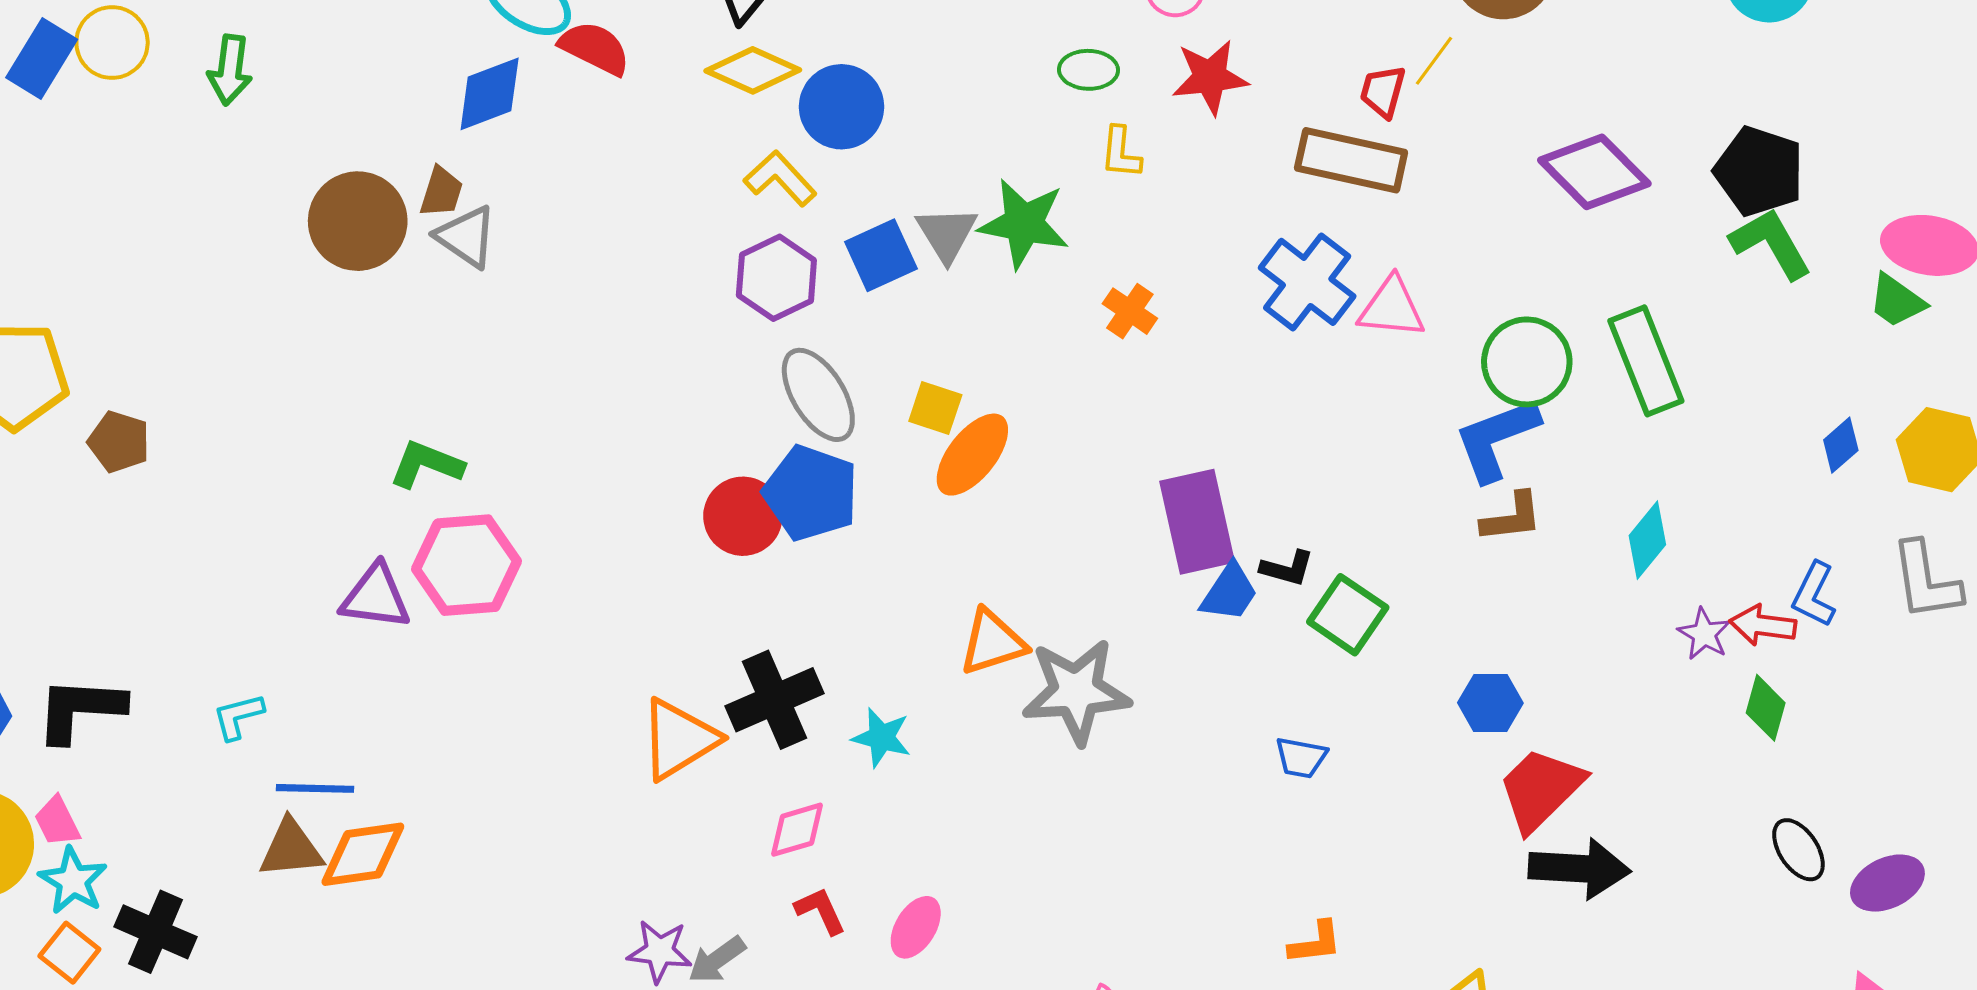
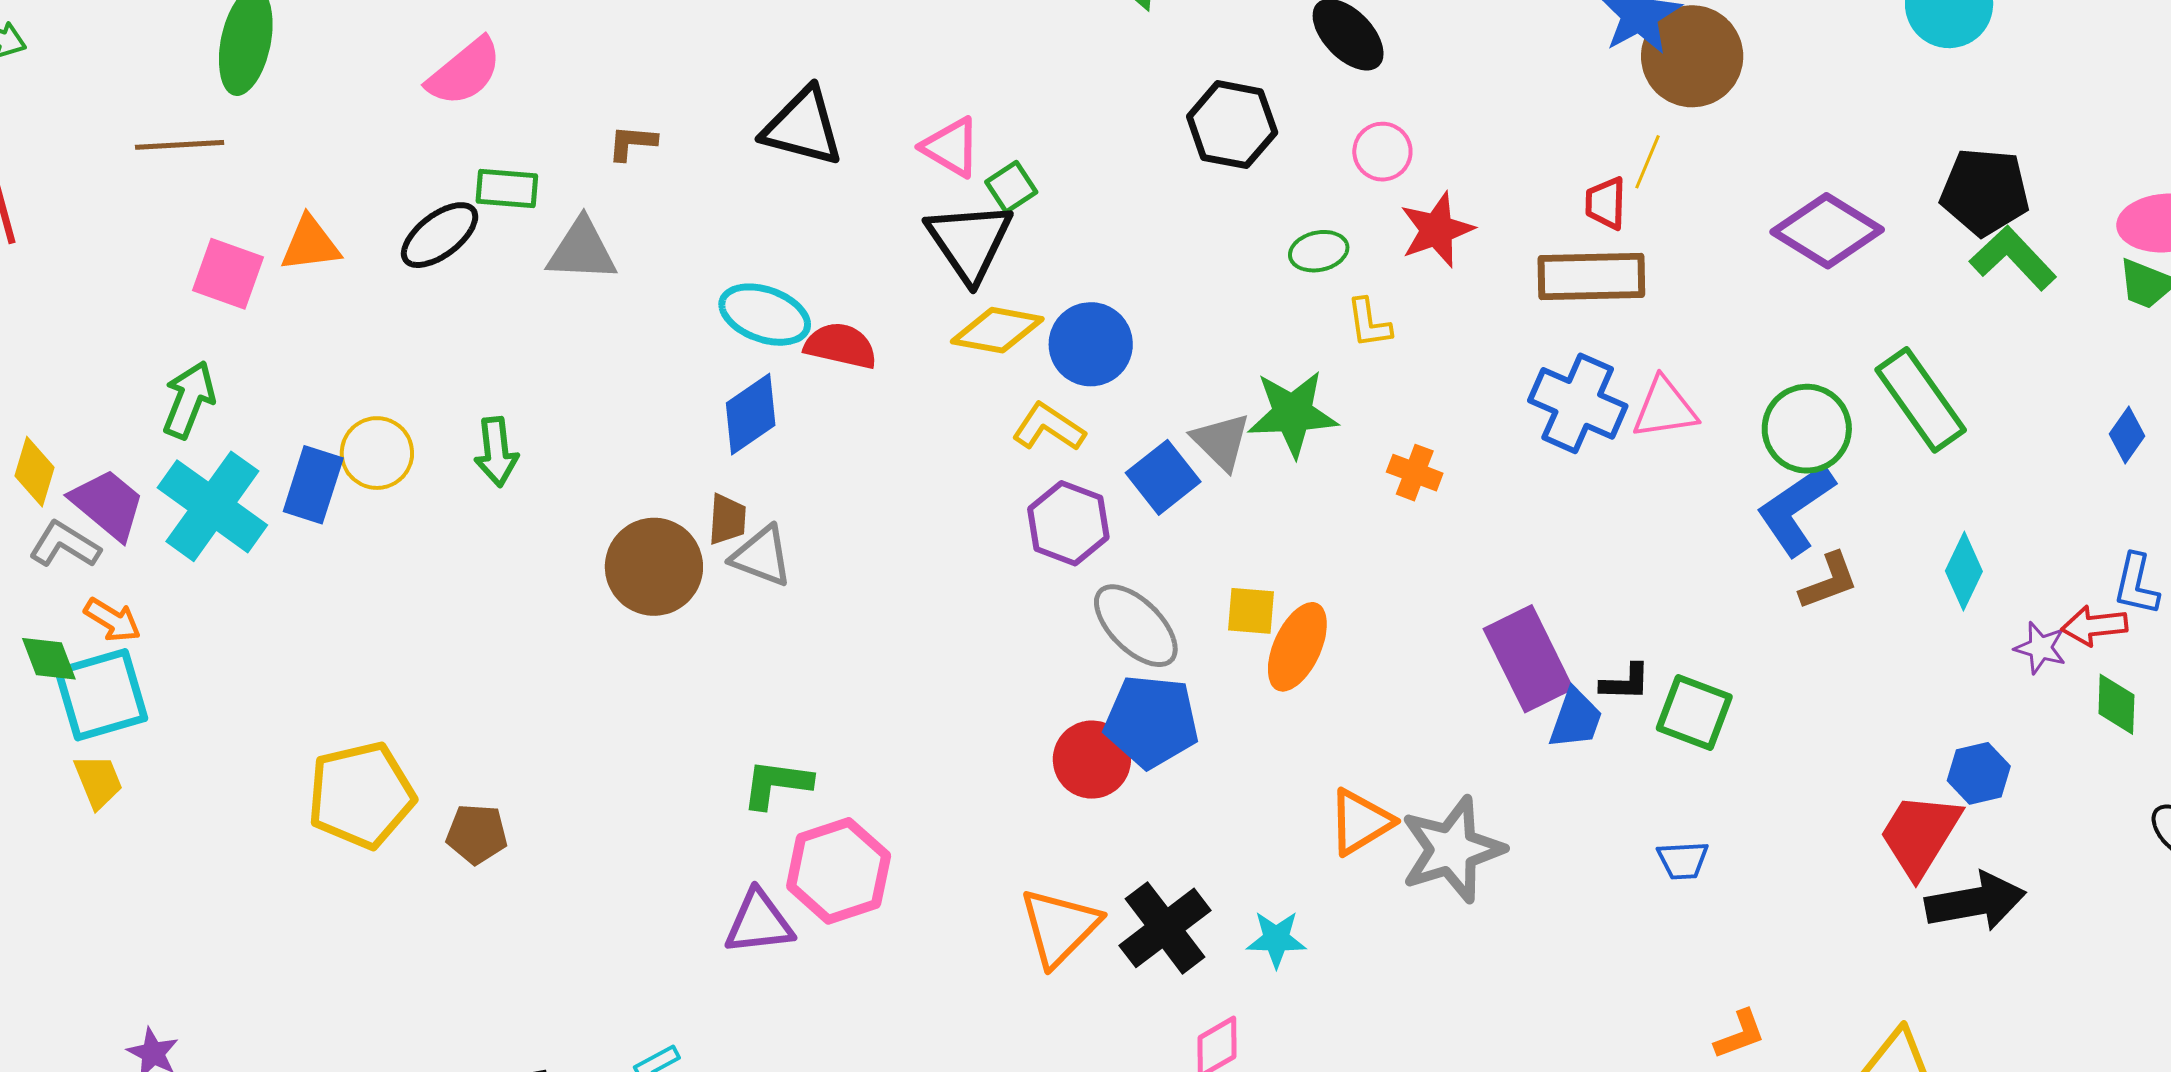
blue hexagon: (1490, 703) -> (1979, 773), moved
orange triangle: (679, 739) -> (1059, 927), moved

